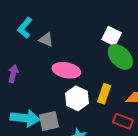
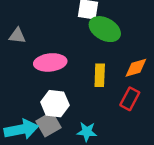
white hexagon: (77, 98) -> (55, 104), moved
red rectangle: (123, 121) -> (130, 99), turned -66

